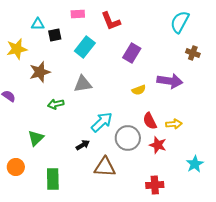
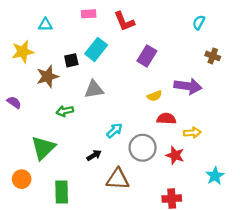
cyan semicircle: (180, 22) -> (199, 22), size x0.6
black square: (55, 35) -> (71, 60), moved
red semicircle: (150, 121) -> (166, 119), moved, turned 120
cyan arrow: (102, 122) -> (114, 130), size x0.7
green triangle: (36, 138) -> (43, 148), size x1.4

